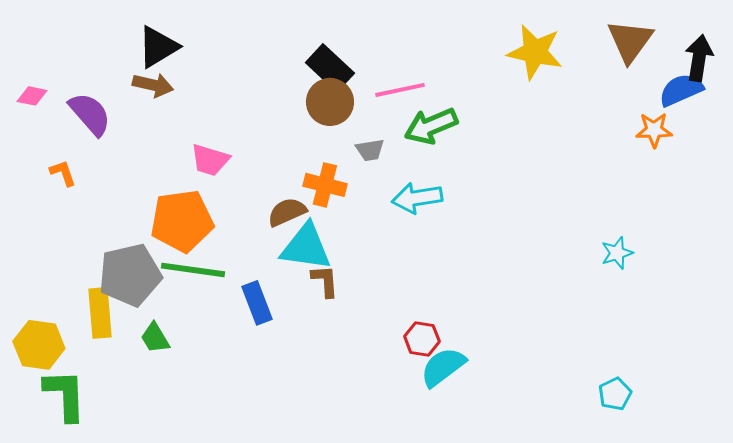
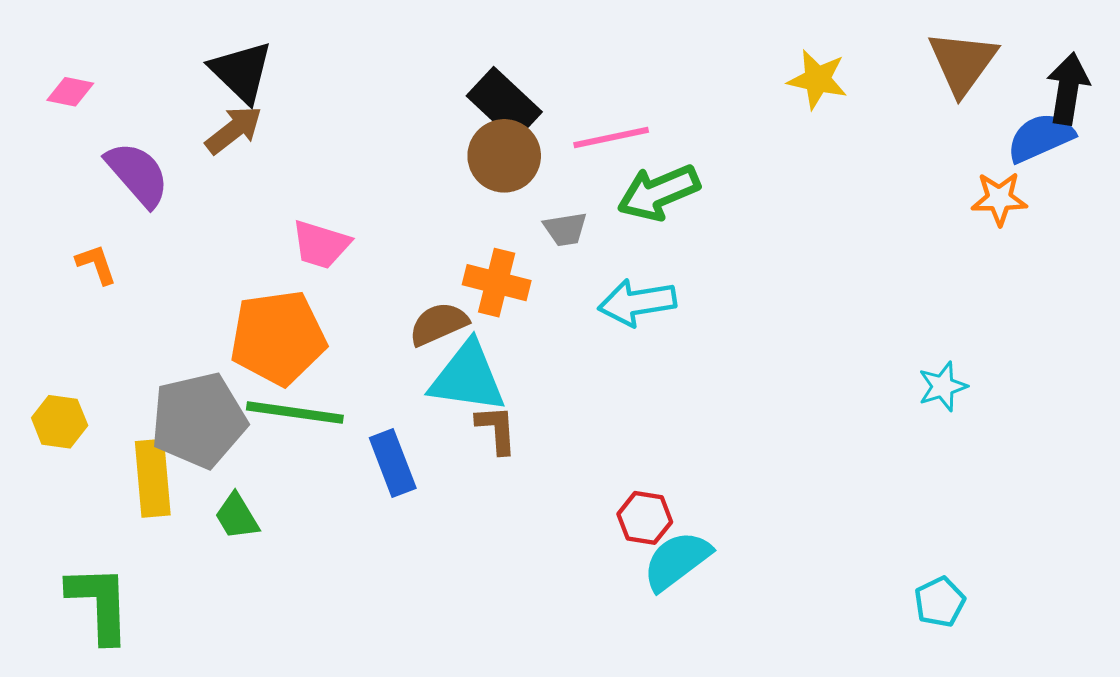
black triangle: (158, 47) -> (241, 72), turned -45
yellow star: (535, 52) -> (817, 79), size x0.7
brown arrow: (153, 85) -> (234, 130), turned -51
pink diamond: (32, 96) -> (70, 92), moved
yellow hexagon: (39, 345) -> (60, 422), moved, size x0.7

